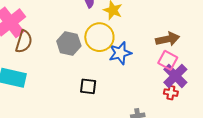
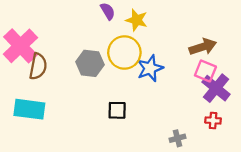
red cross: (171, 93) -> (213, 120), moved

